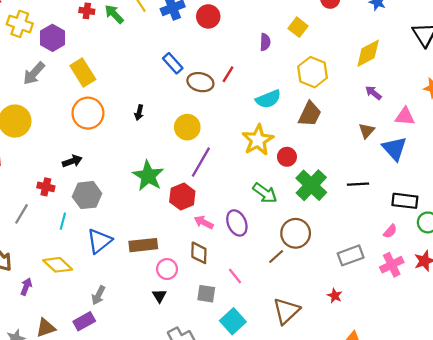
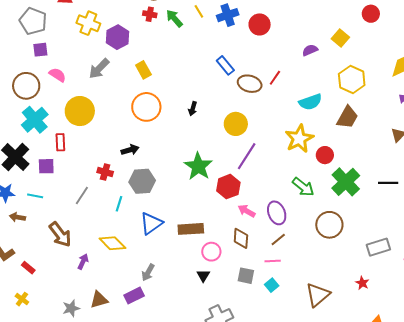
purple semicircle: (265, 42) -> (310, 50), turned -119
yellow rectangle: (83, 73) -> (143, 70), size x0.7
brown line: (276, 256) -> (278, 240), moved
pink line: (235, 276) -> (273, 261), turned -56
cyan square: (233, 321) -> (272, 285), moved, size x0.6

